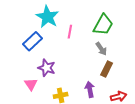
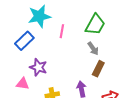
cyan star: (47, 17) -> (39, 16), turned 30
pink triangle: (31, 84) -> (23, 84), turned -48

